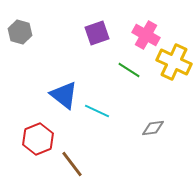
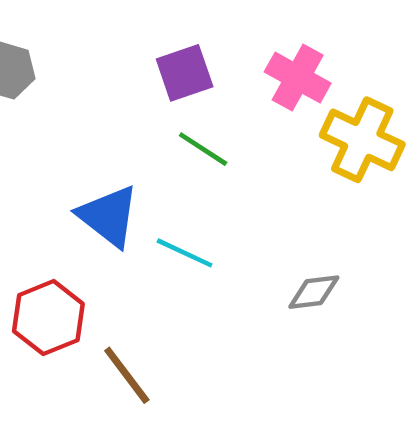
green line: (129, 70) -> (203, 149), moved

